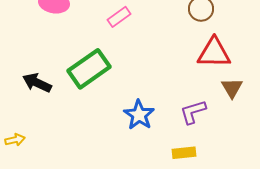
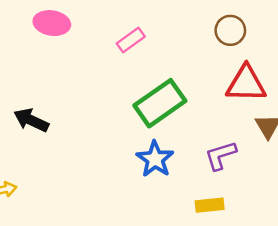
green rectangle: (89, 69) -> (160, 103), moved

